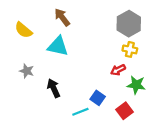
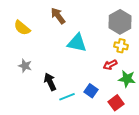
cyan triangle: (58, 46) -> (77, 43), moved
cyan line: (80, 112) -> (67, 97), moved

